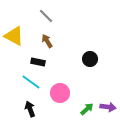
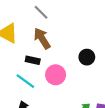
brown arrow: (47, 41) -> (42, 38), size x1.5
pink circle: (60, 93) -> (56, 75), moved

